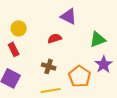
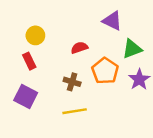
purple triangle: (69, 16) -> (112, 21), moved
orange pentagon: (80, 76) -> (105, 71), moved

